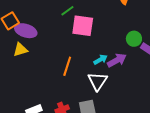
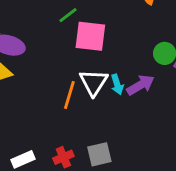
cyan arrow: (101, 60) -> (117, 84), turned 104
white triangle: (98, 81) -> (94, 82), moved

